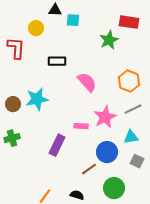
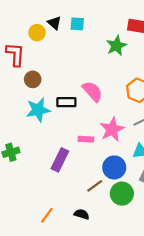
black triangle: (55, 10) -> (54, 23), moved, turned 40
black rectangle: (57, 61) -> (66, 102), moved
brown circle: (13, 104) -> (33, 79), moved
green circle: (114, 188) -> (122, 194), moved

